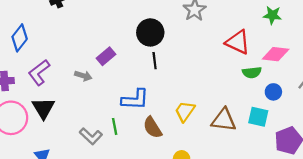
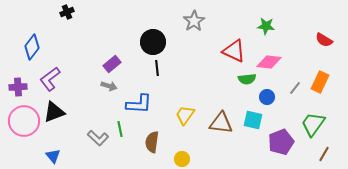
gray arrow: (83, 76) -> (109, 86), moved
black triangle: (43, 108) -> (54, 112), turned 40
brown semicircle: (152, 128) -> (152, 142), moved, turned 40

